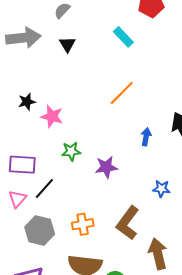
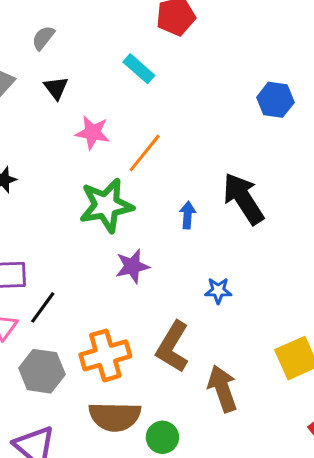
pink star: (52, 116) -> (93, 133), moved
green star: (71, 151) -> (106, 205), moved, size x1.8
orange cross: (83, 224) -> (105, 355), size x1.5

